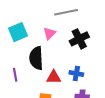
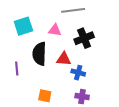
pink triangle: (49, 33) -> (55, 30), turned 48
red triangle: (54, 77) -> (64, 59), moved

